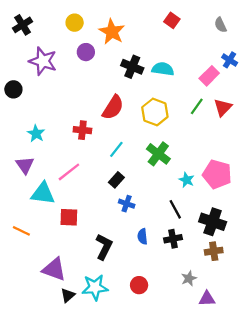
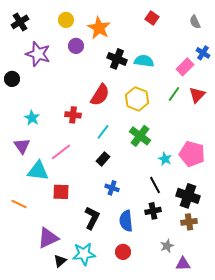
blue cross: (127, 204) -> (112, 188), moved
blue semicircle: (142, 236) -> (126, 221), moved, size x1.5
purple triangle: (54, 269) -> (48, 238), turned -45

